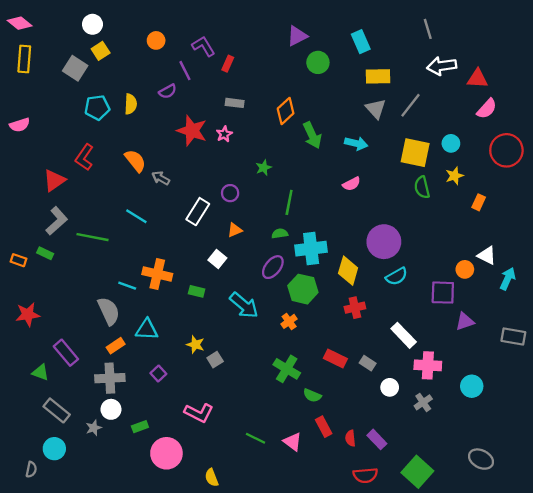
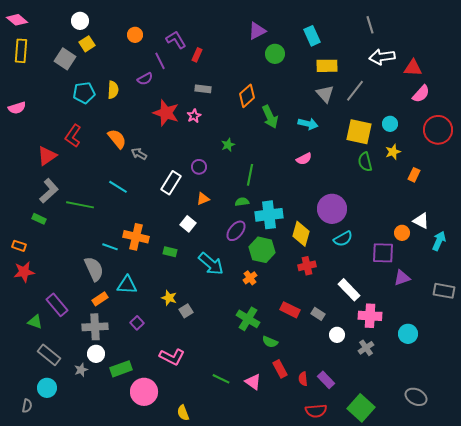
orange rectangle: (18, 260) -> (19, 246), moved
green rectangle: (140, 427) -> (121, 369), size x1.5

